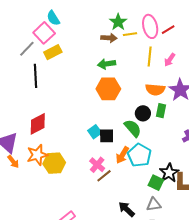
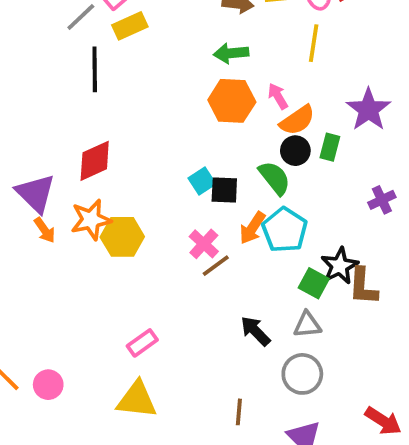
pink arrow: (170, 60) -> (278, 96), moved, turned 112
orange semicircle: (155, 90) -> (297, 120), moved, turned -42

